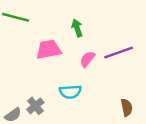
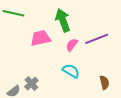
green arrow: (77, 28) -> (63, 20), size x1.6
cyan semicircle: (70, 92) -> (71, 71), moved, turned -144

